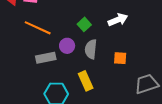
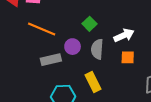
white arrow: (118, 20) -> (124, 35), moved

